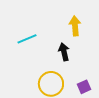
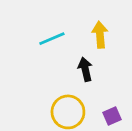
cyan line: (27, 39) -> (52, 39), moved

